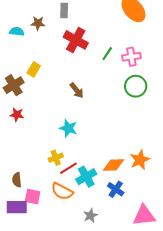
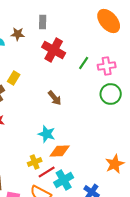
orange diamond: (114, 165) -> (60, 151), moved

